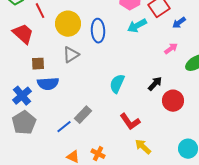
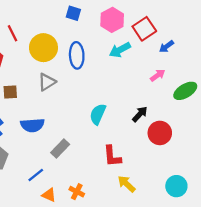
blue semicircle: (48, 84) -> (32, 125), moved
red L-shape: (130, 122) -> (112, 156), turned 30
blue line: (64, 127) -> (36, 175), moved

